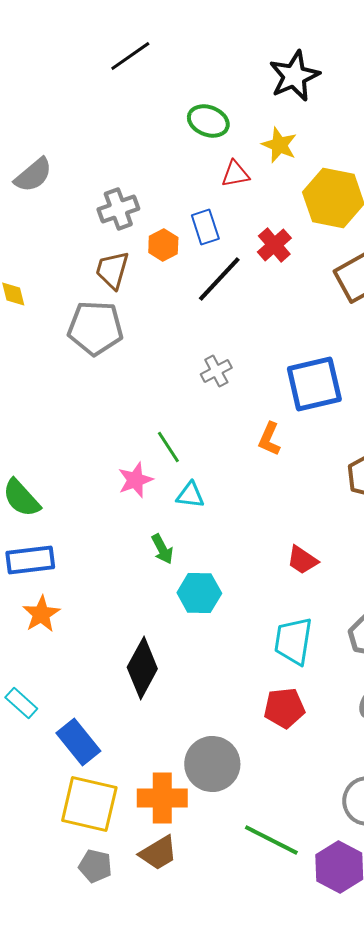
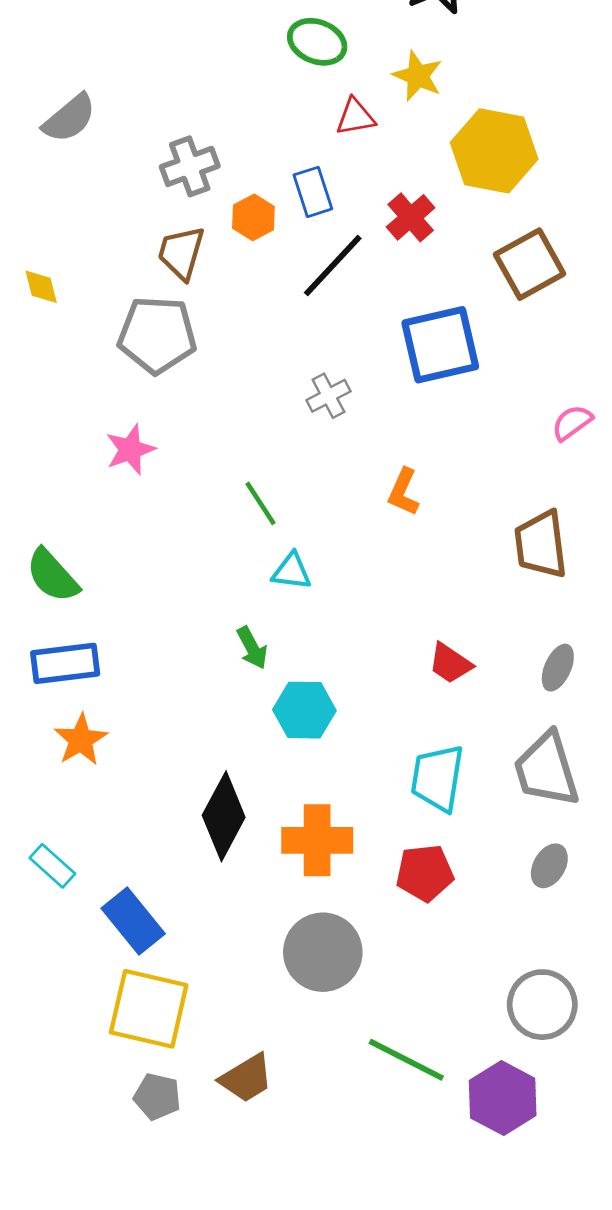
blue square: (314, 384) -> (440, 345), moved
pink star: (135, 480) -> (130, 450), moved
orange cross: (162, 798) -> (317, 840), moved

